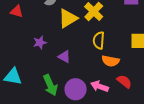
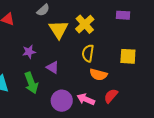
yellow triangle: (68, 18) -> (59, 30), turned -35
red semicircle: (124, 81) -> (111, 96), turned -91
green arrow: (50, 85) -> (31, 83), moved

